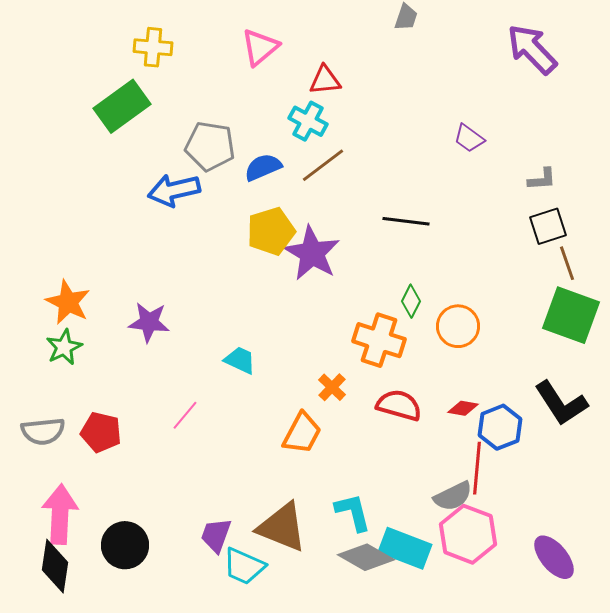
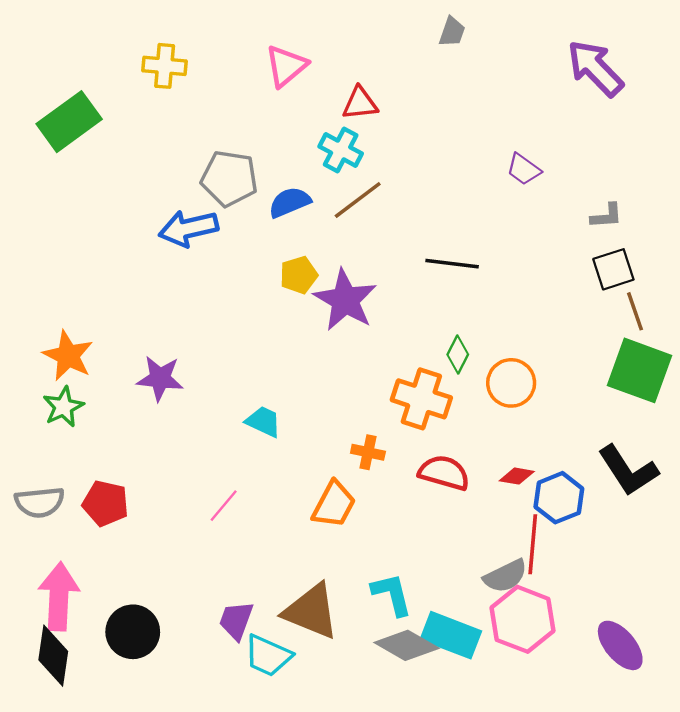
green rectangle: (122, 106) -> (69, 122), moved
yellow pentagon: (271, 231) -> (299, 275), size x0.7
orange cross: (332, 387) -> (368, 452), turned -32
pink line: (185, 415) -> (224, 506), moved

